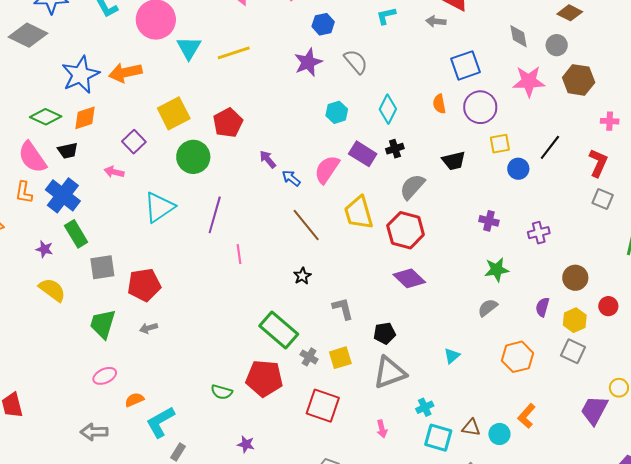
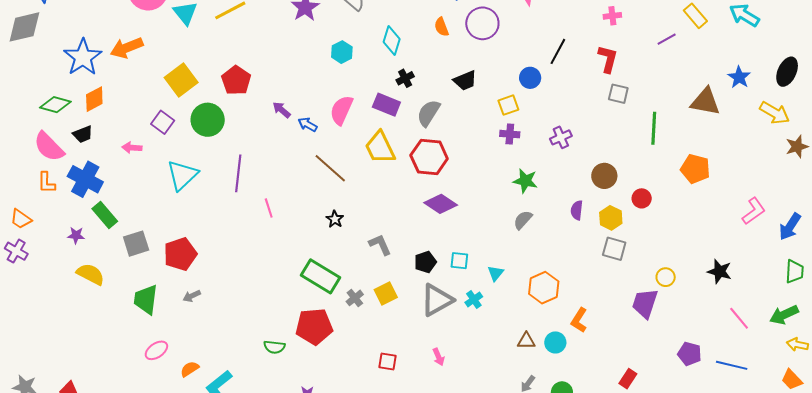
gray diamond: (28, 35) -> (24, 27), turned -30
purple square: (134, 142) -> (163, 122), moved
yellow square: (500, 144) -> (508, 105), moved
purple rectangle: (363, 154) -> (386, 105), moved
green star: (497, 270) -> (525, 181), turned 30
gray cross: (309, 357) -> (355, 298), turned 30
orange hexagon: (518, 357) -> (544, 288), moved
red square: (323, 406) -> (388, 362), moved, size x0.6
cyan cross: (425, 407) -> (474, 299), moved
cyan square: (438, 438) -> (459, 261), moved, size x0.7

